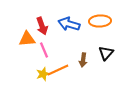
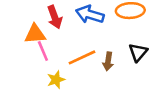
pink line: (44, 50) -> (43, 51), moved
orange line: (58, 70) -> (82, 57), moved

